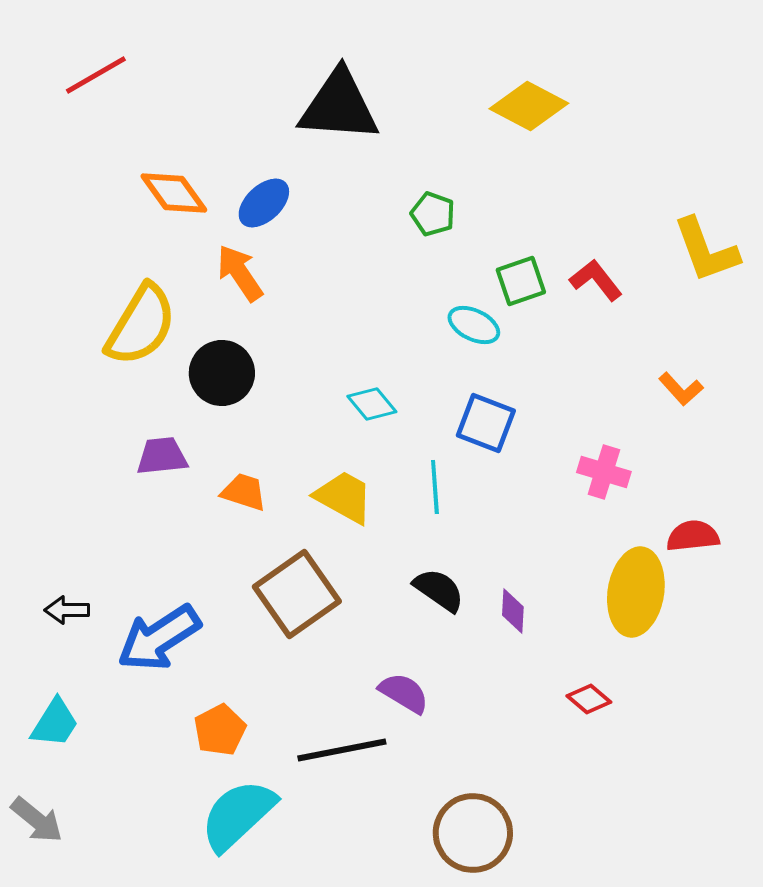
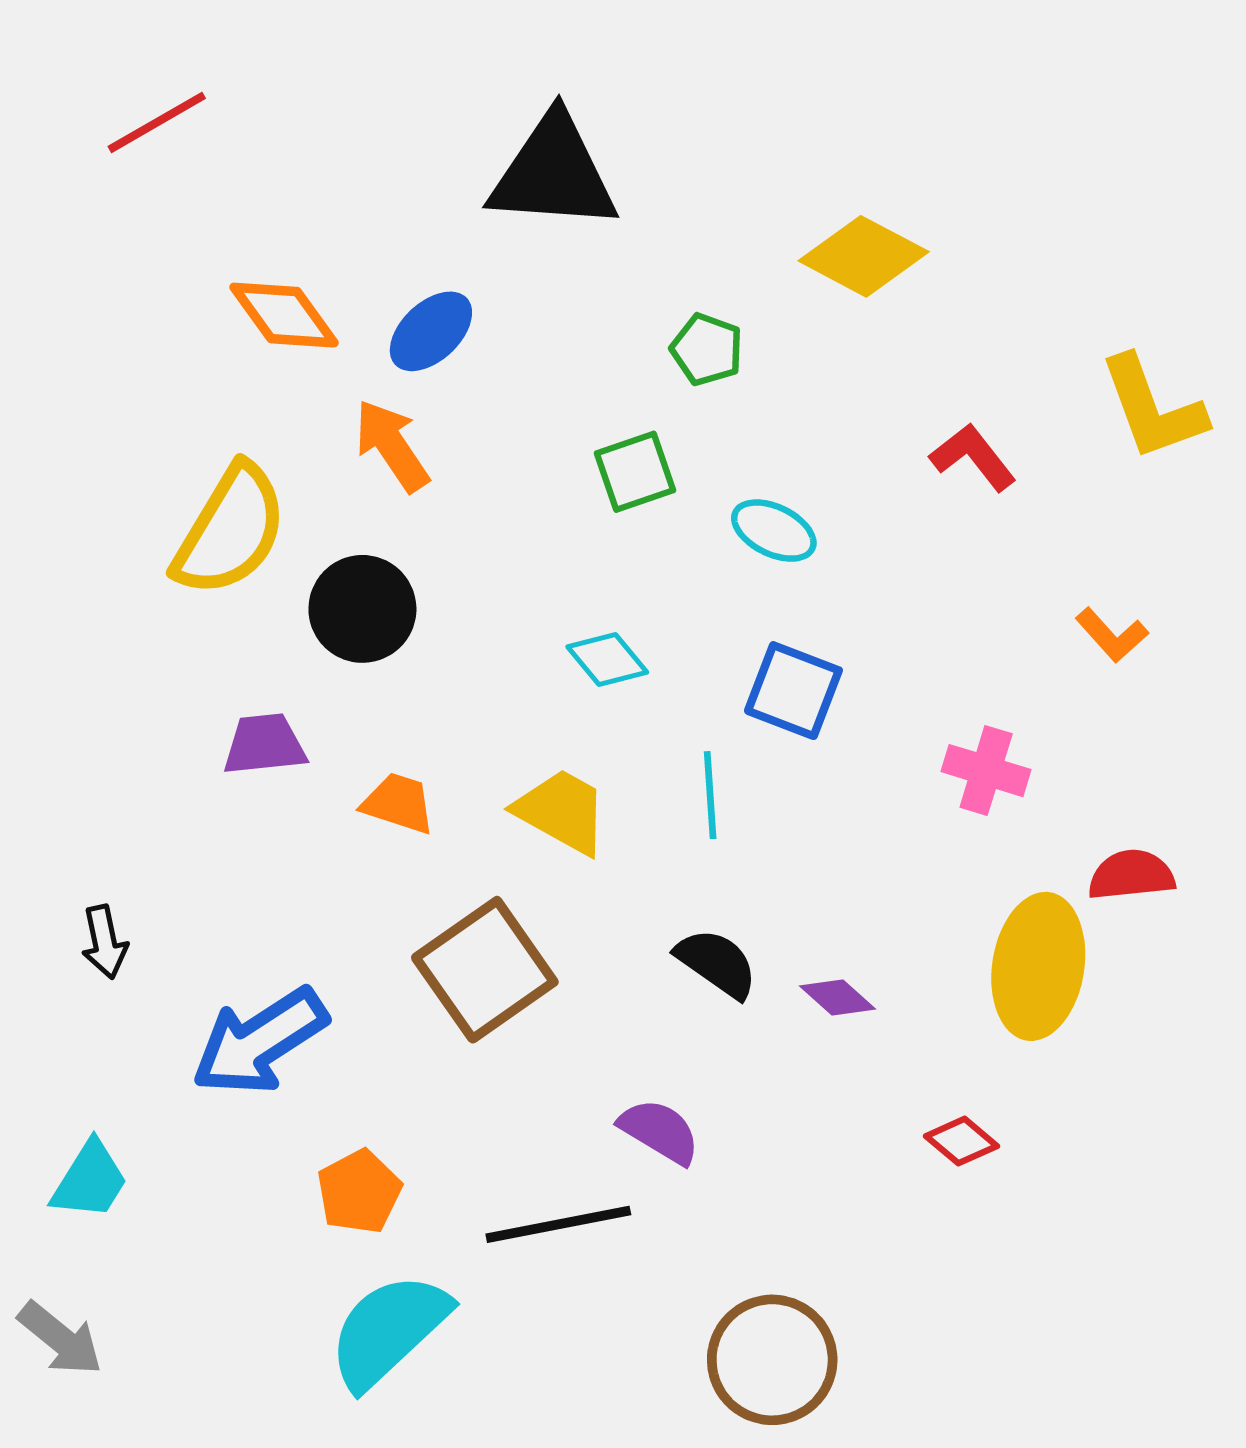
yellow diamond: (529, 106) -> (864, 256), moved
green square: (521, 281) -> (635, 472), moved
black arrow: (67, 610) -> (104, 942), moved, turned -102
purple diamond: (513, 611) -> (837, 997), turned -51

